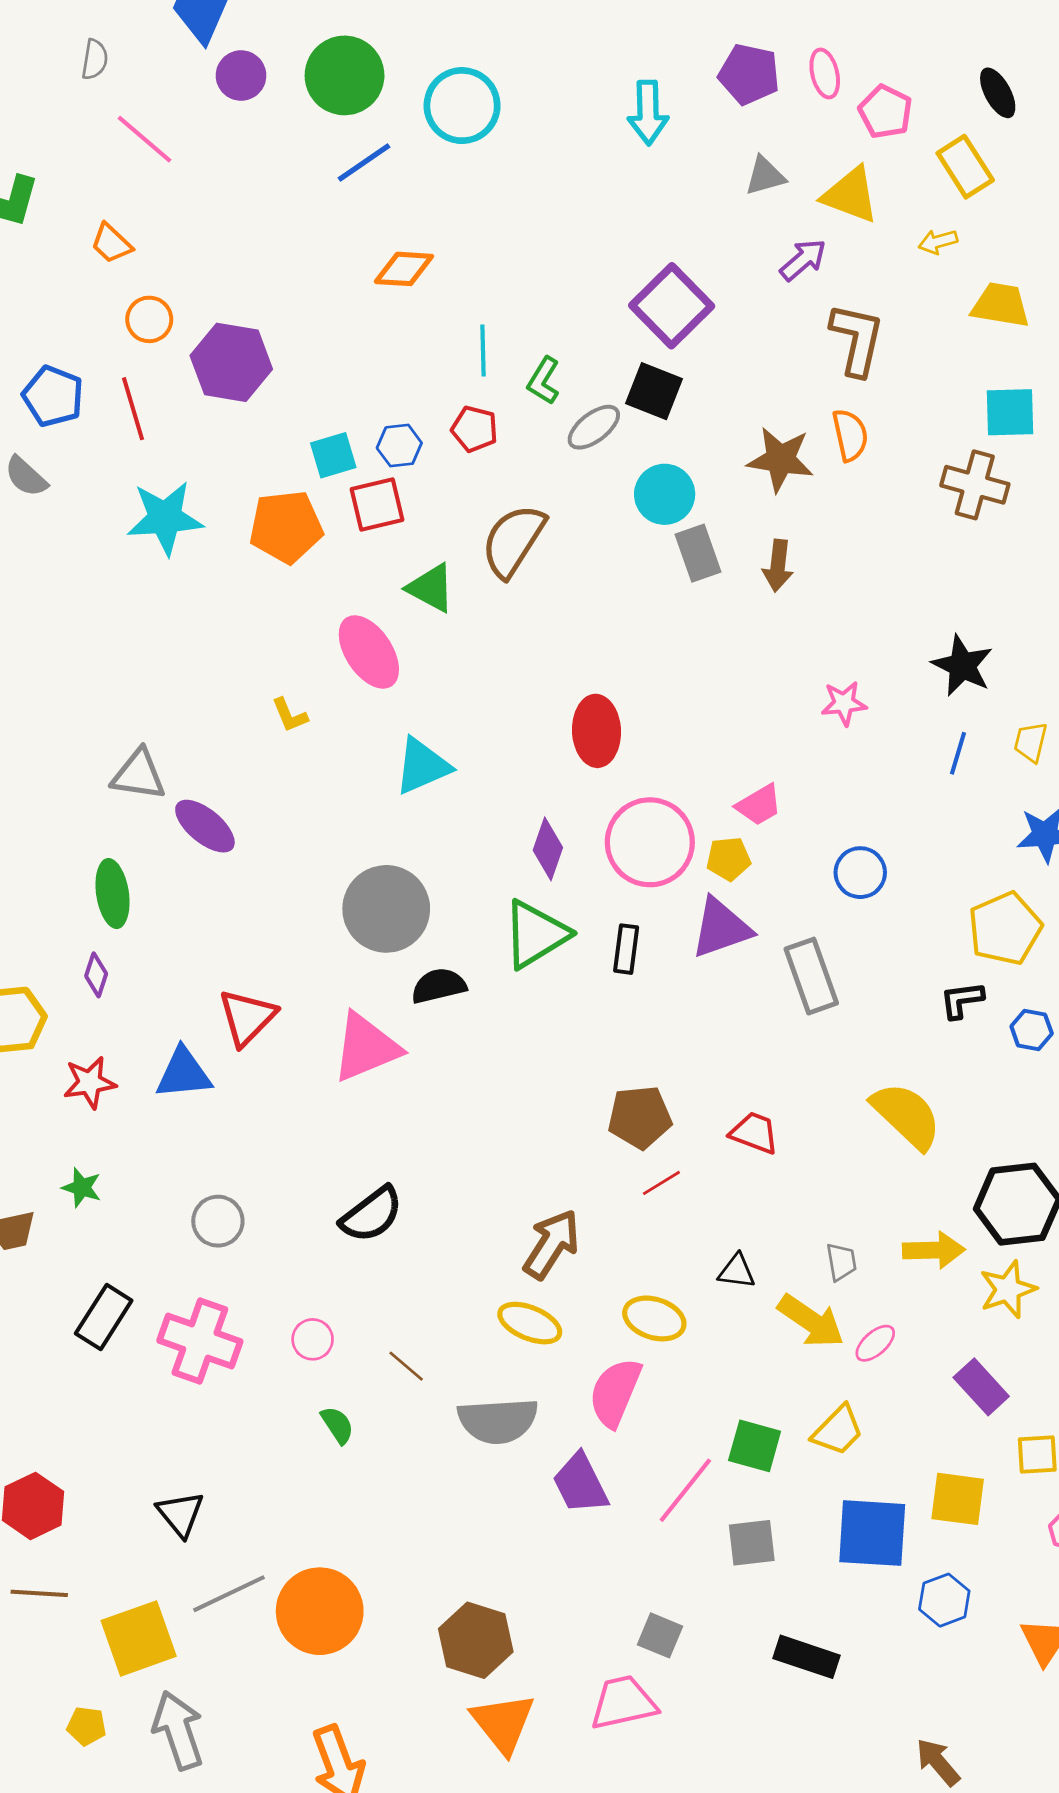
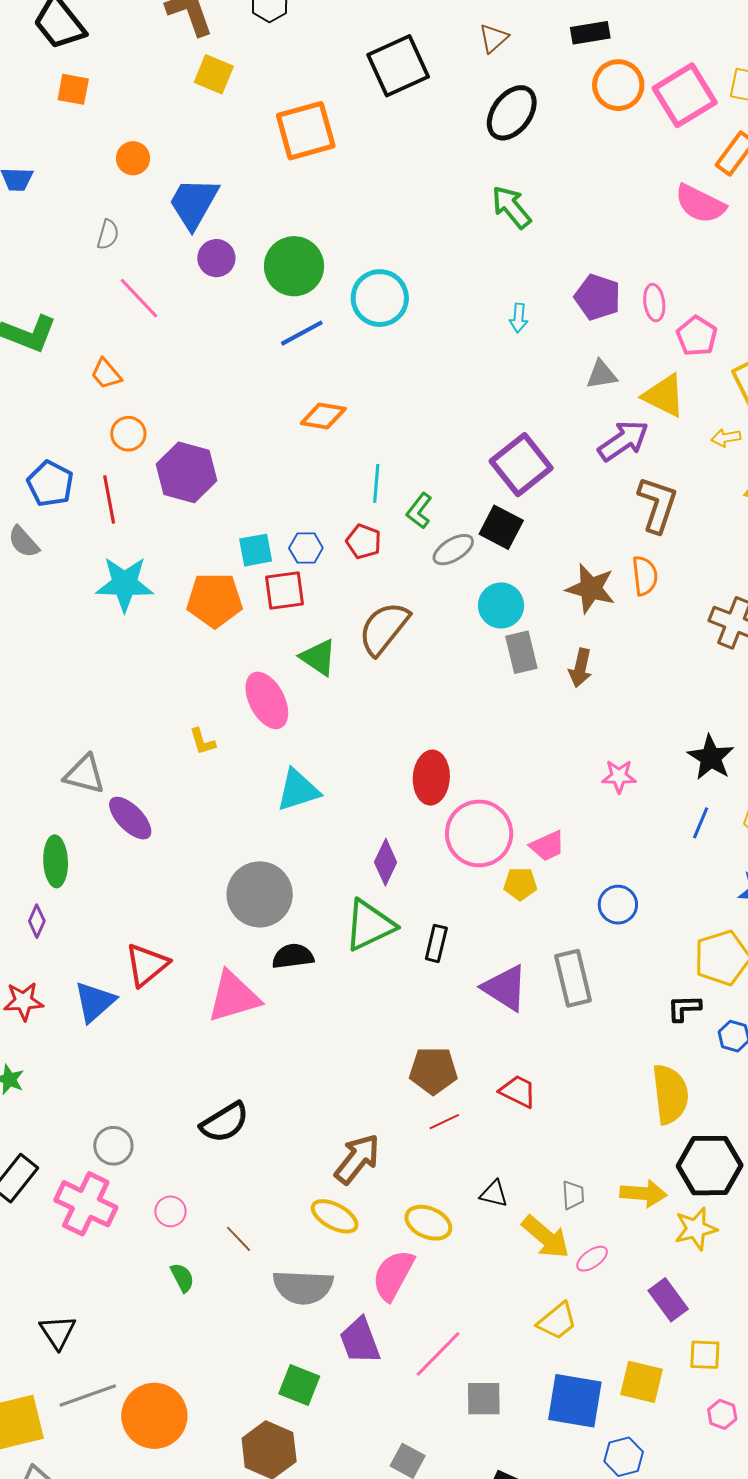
cyan arrow: (648, 113) -> (519, 318), size x0.6
purple arrow: (803, 260) -> (623, 441), size x1.4
pink circle: (650, 842) -> (479, 833), moved
purple triangle: (721, 928) -> (505, 988), moved, turned 46
blue triangle: (184, 1073) -> (95, 1002), turned -42
yellow semicircle: (906, 1116) -> (670, 1094), moved, turned 34
gray circle: (218, 1221) -> (113, 1146), moved
green square: (755, 1446) -> (299, 1385), moved

